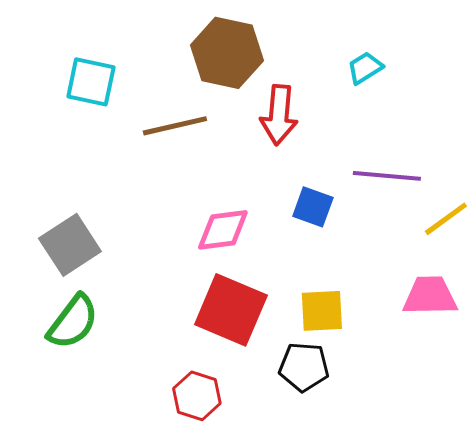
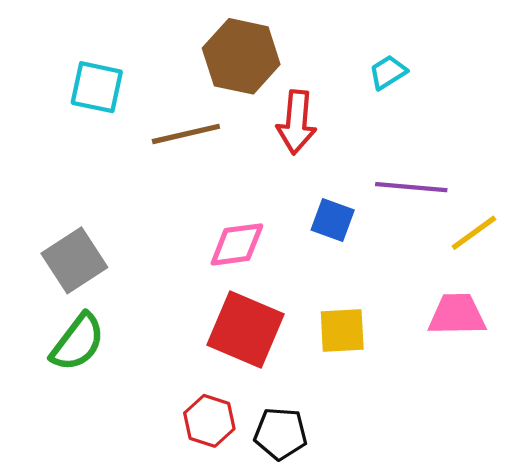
black pentagon: (304, 367) -> (281, 434), moved

